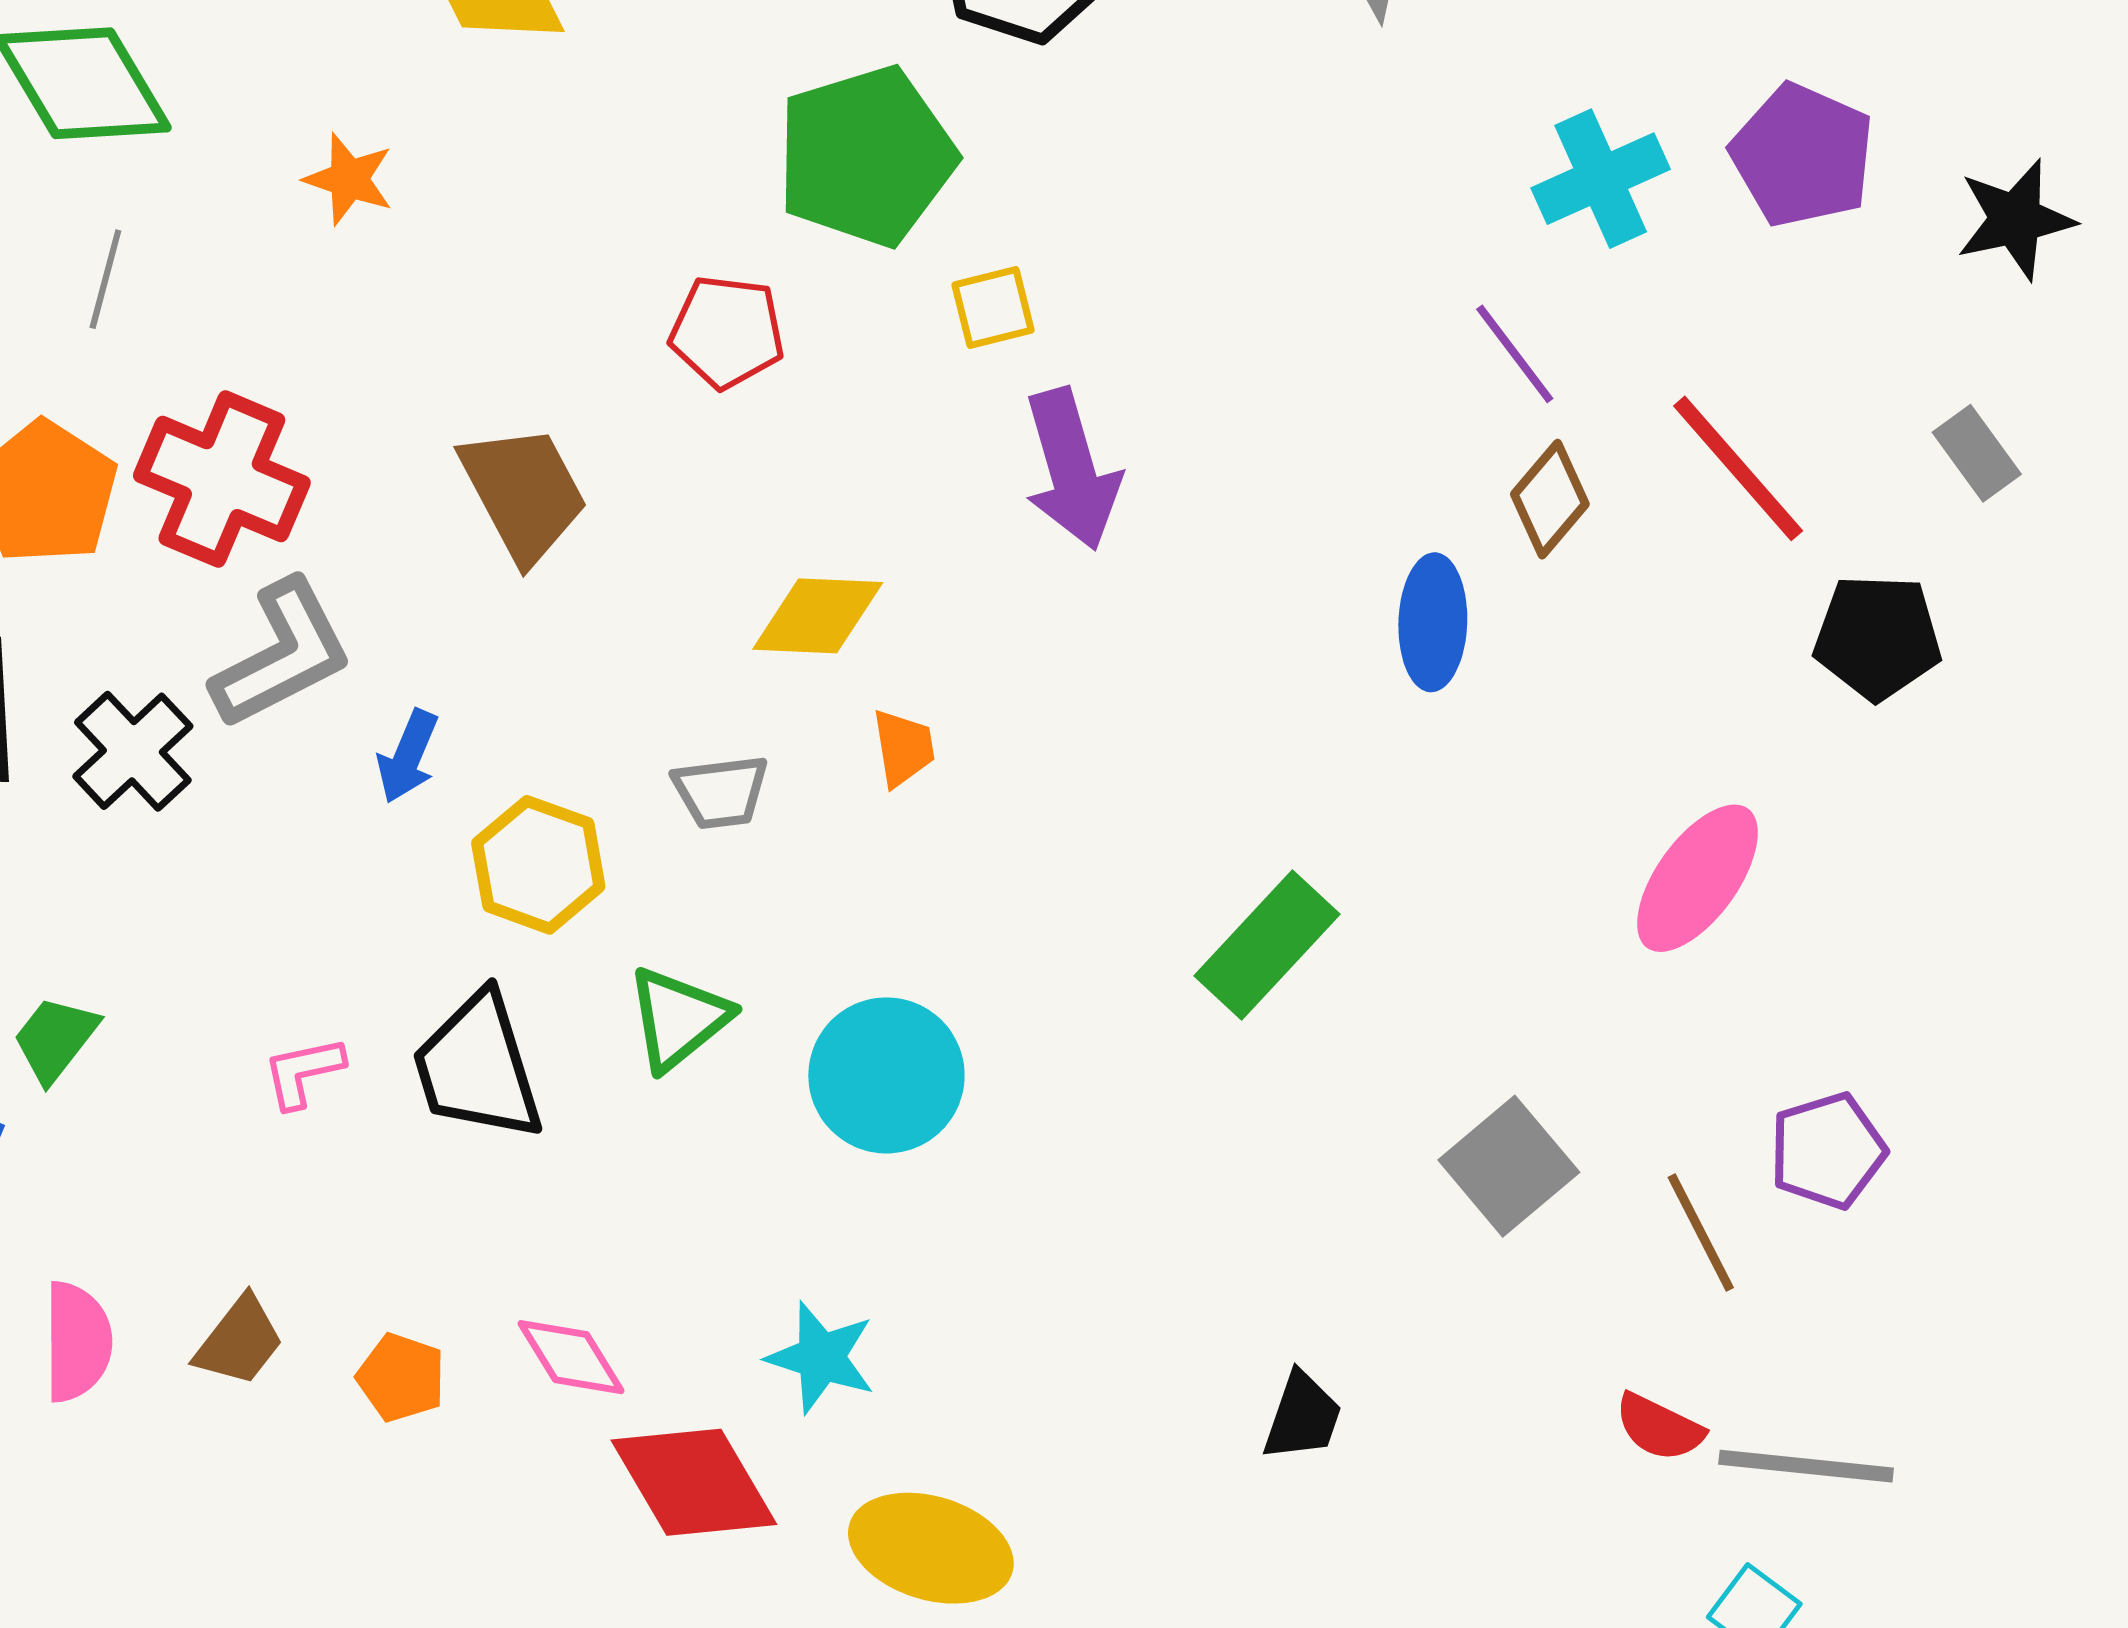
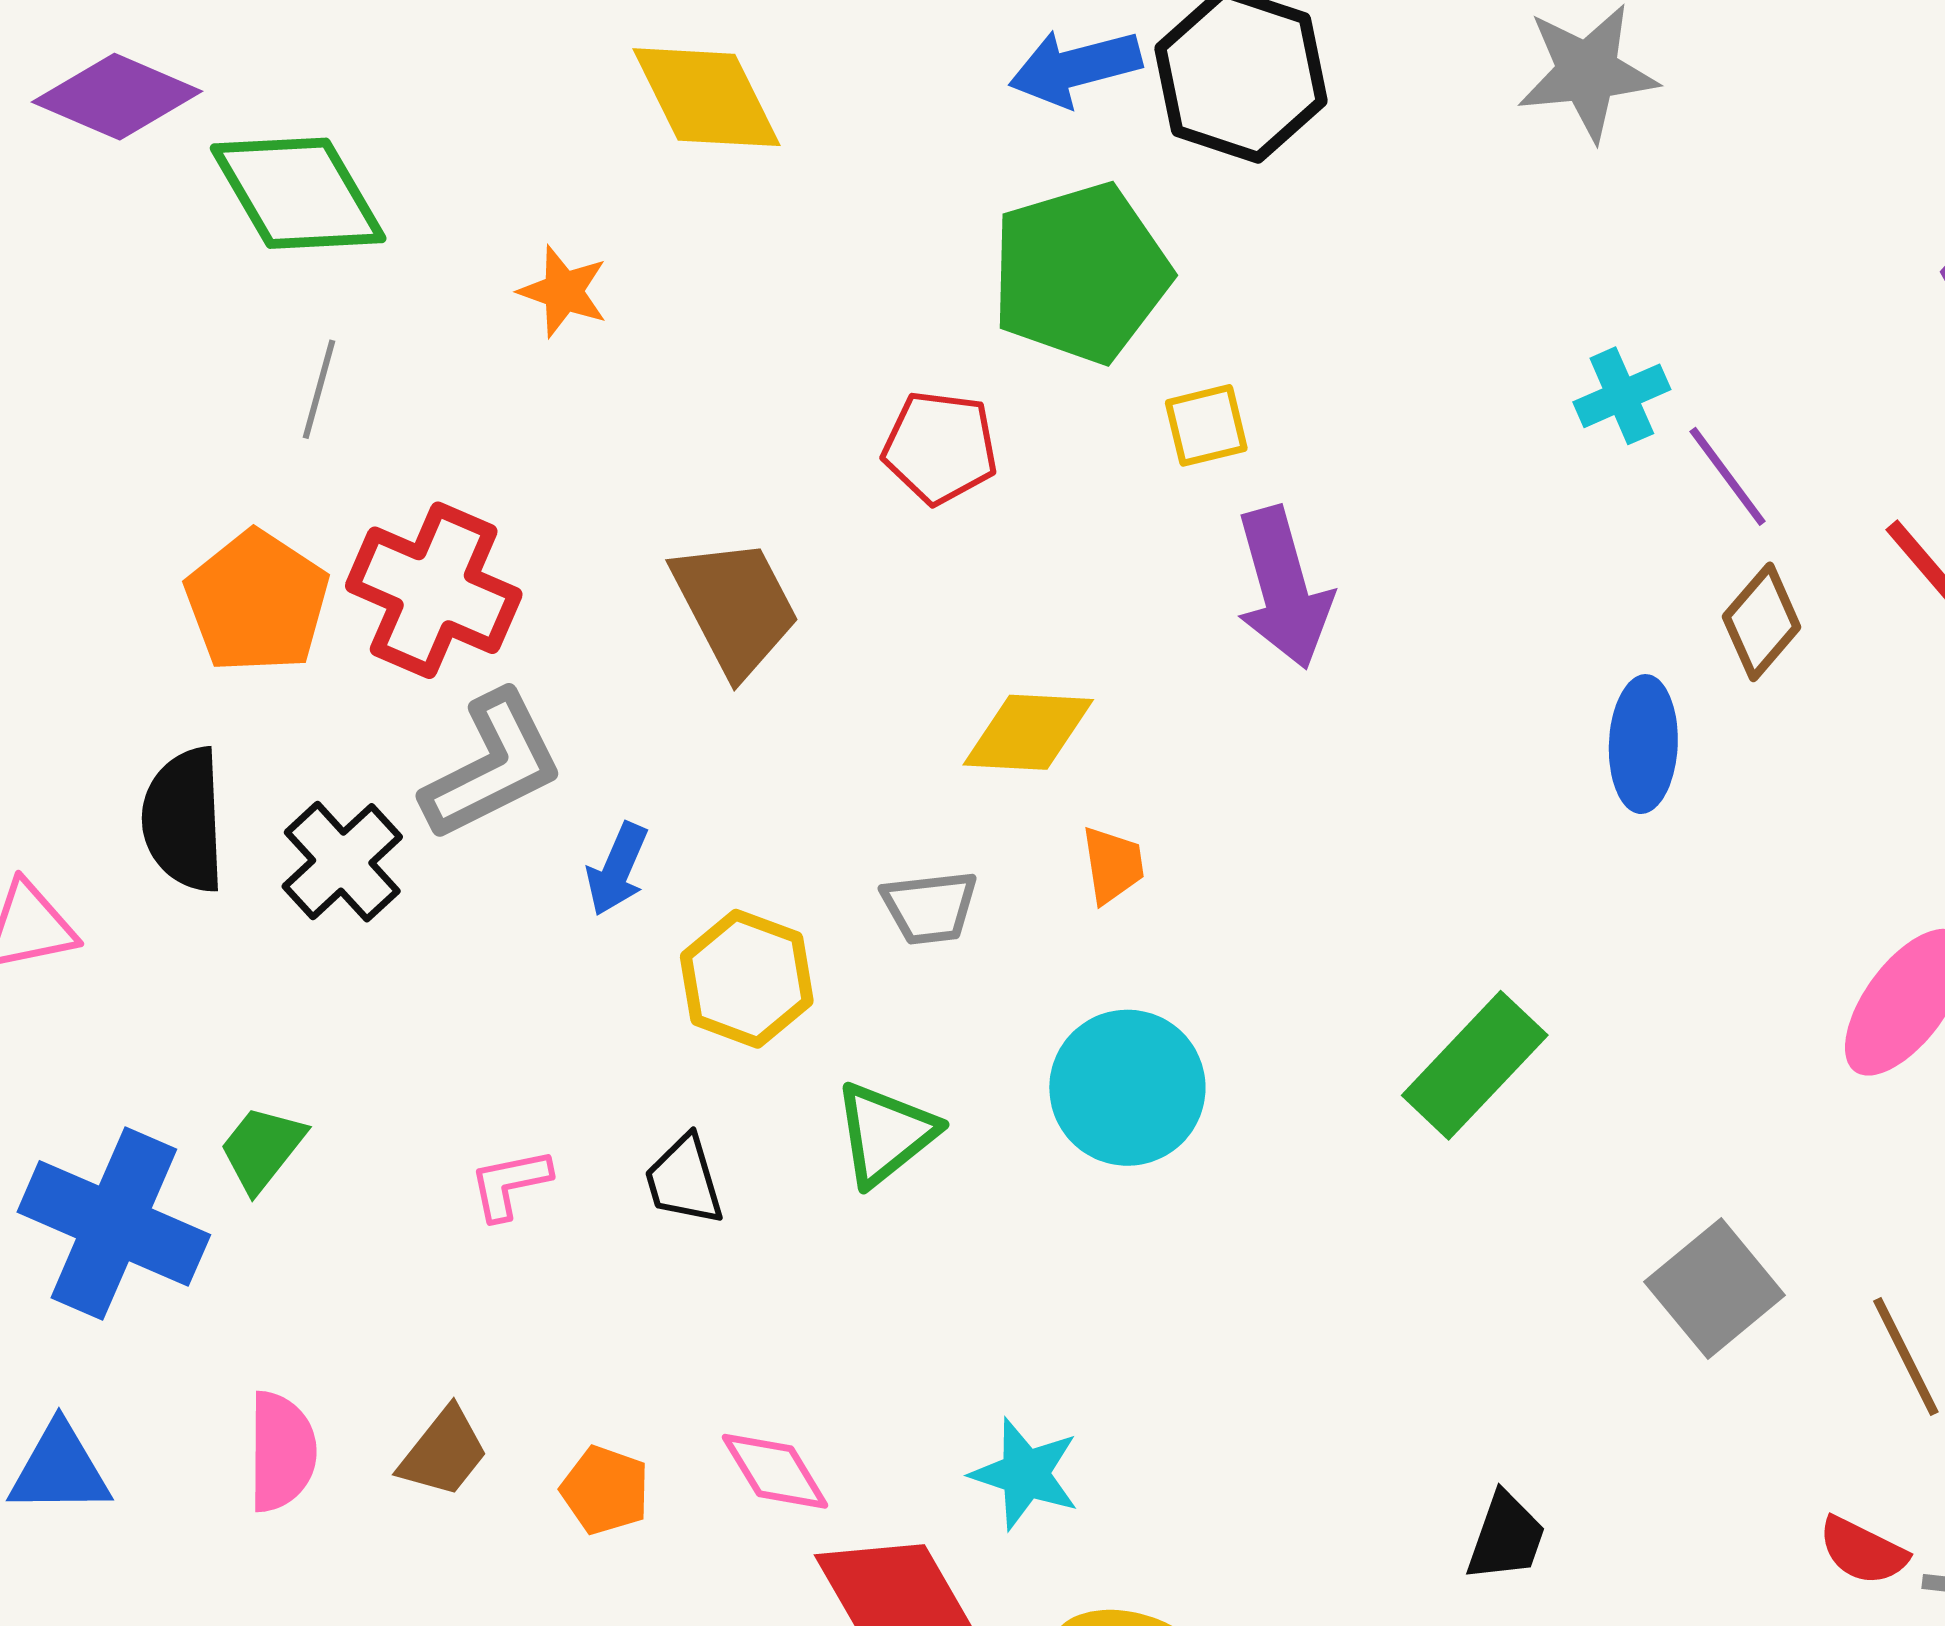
cyan cross: (1601, 179) -> (1622, 396), moved, size x0.7
black trapezoid: (478, 1067) -> (684, 1180), size x0.6
cyan circle: (886, 1075) -> (1127, 1088), moved

